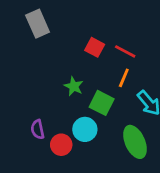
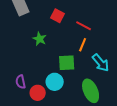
red square: (95, 47) -> (58, 16), moved
green star: (74, 86) -> (40, 39), moved
green square: (102, 103) -> (67, 63), turned -30

